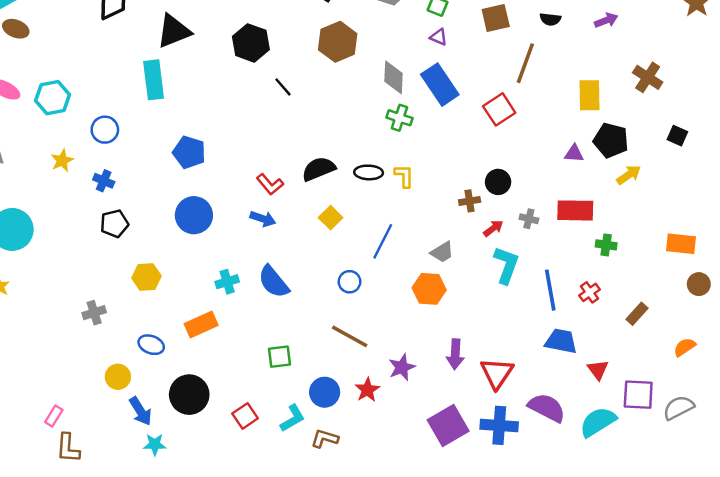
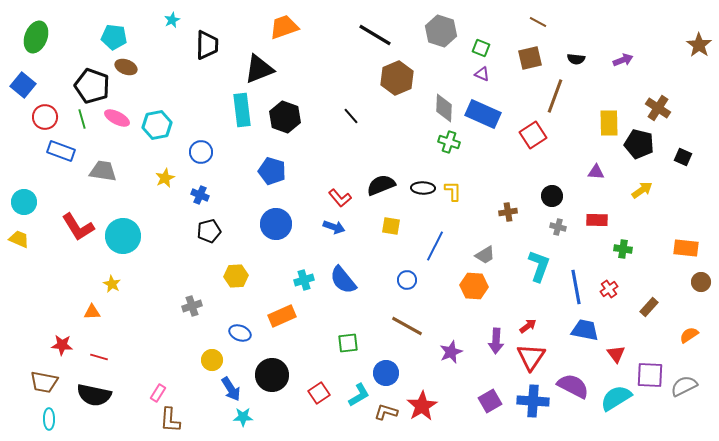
black hexagon: (251, 43) -> (285, 117), moved
blue rectangle: (440, 85) -> (483, 114), turned -32
black pentagon: (611, 140) -> (639, 144), moved
black circle: (498, 182) -> (552, 196), moved
red rectangle: (575, 210) -> (597, 220), size x0.7
yellow square: (331, 218) -> (391, 226), turned -36
red arrow: (493, 228) -> (528, 326), moved
red star: (367, 390) -> (422, 406), moved, size x1.4
purple square: (448, 425) -> (490, 401), size x0.7

